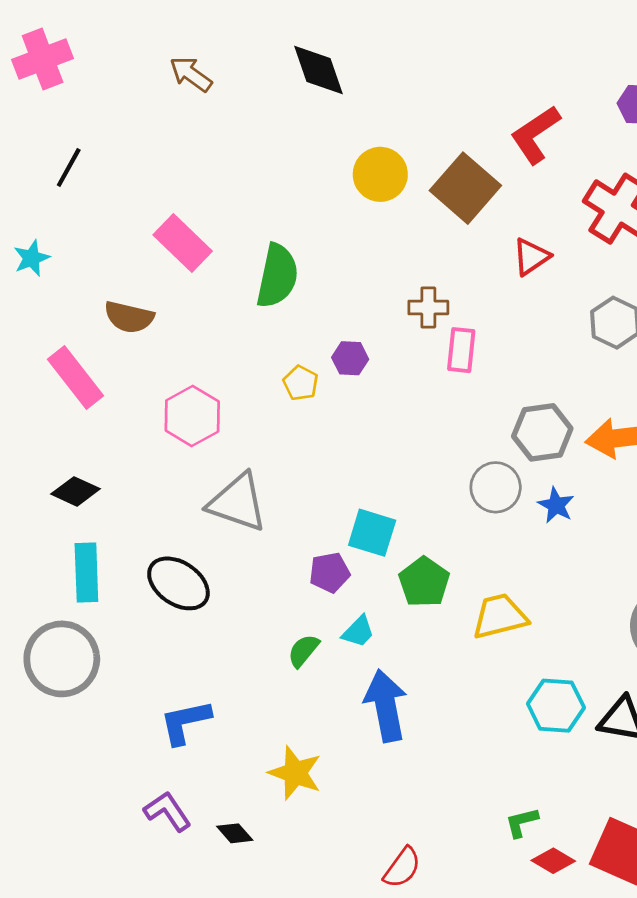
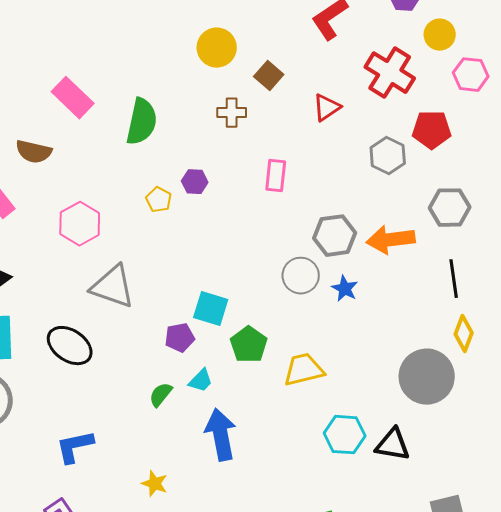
brown square: (465, 188) -> (269, 76), moved, size x0.6
brown cross: (428, 308) -> (232, 113), moved
yellow star: (295, 773) -> (155, 484), size x0.7

